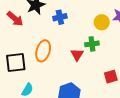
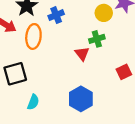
orange ellipse: (43, 51) -> (33, 36), moved

